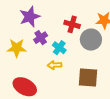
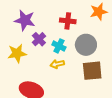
purple star: (30, 17) -> (25, 20), turned -30
gray circle: (91, 40) -> (86, 45), moved

